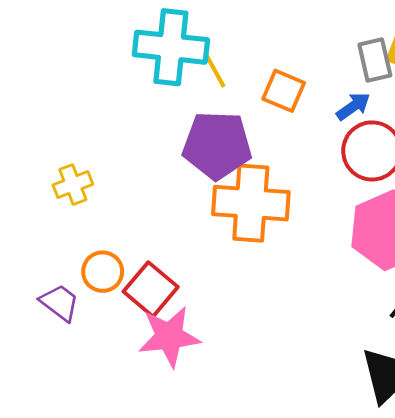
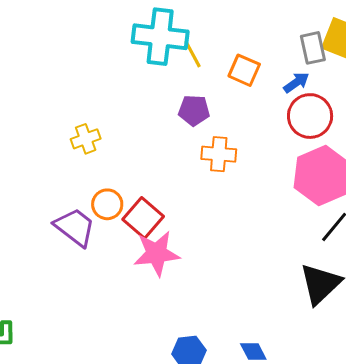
purple pentagon: (217, 145) -> (194, 110), size x0.6
orange cross: (251, 203) -> (219, 154), size x0.6
purple trapezoid: (60, 303) -> (75, 227), size x1.4

